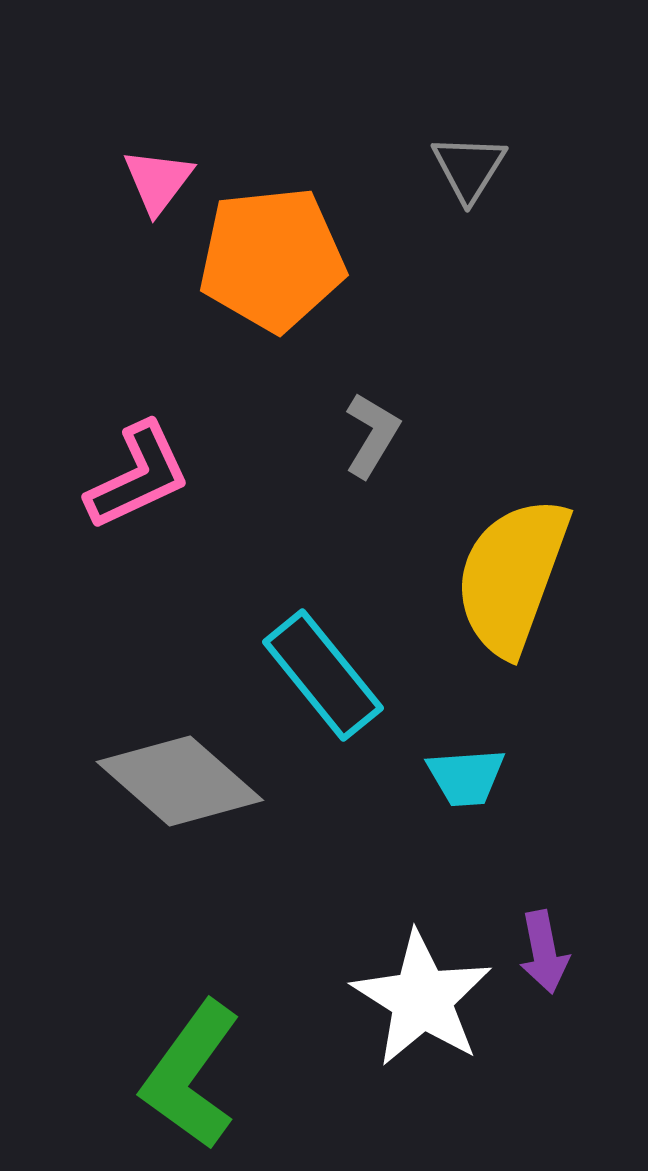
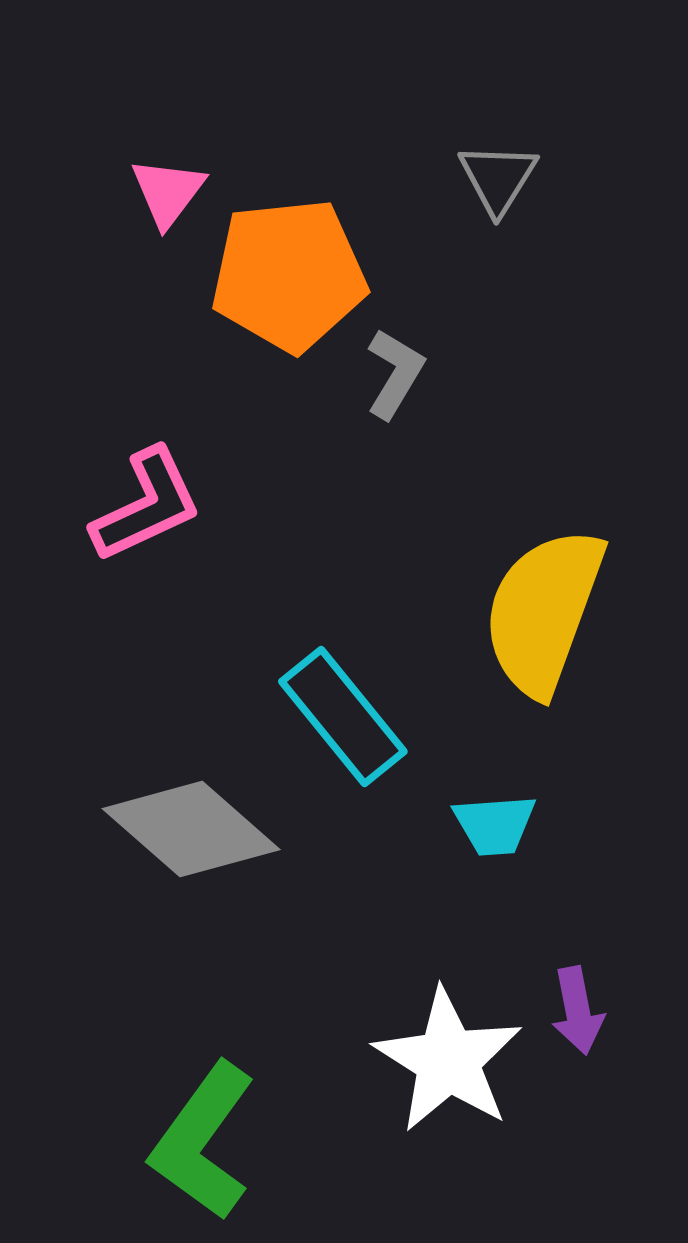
gray L-shape: (372, 435) -> (395, 374), moved

